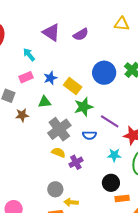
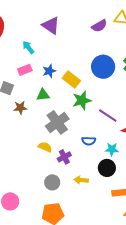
purple semicircle: (81, 34) -> (99, 26), moved
blue semicircle: (89, 135) -> (89, 141), moved
yellow semicircle: (58, 153) -> (45, 147), moved
purple cross: (76, 162) -> (64, 157), moved
black circle: (111, 183) -> (107, 168), moved
yellow arrow: (71, 202) -> (81, 180), moved

